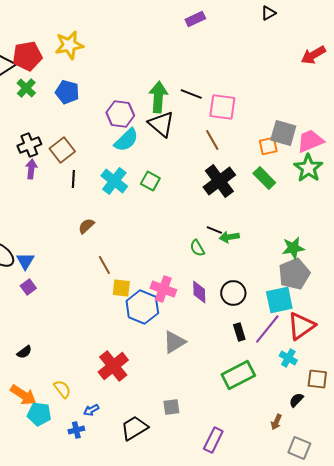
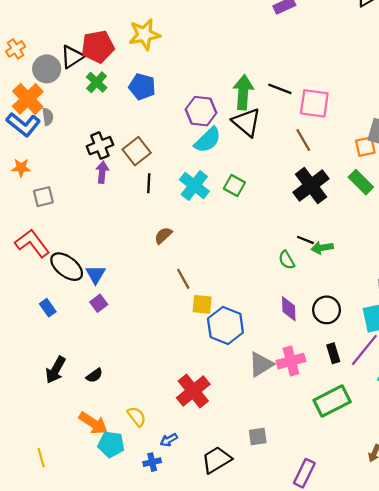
pink cross: (163, 289) -> (291, 361), moved, turned -35

